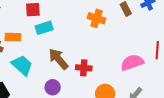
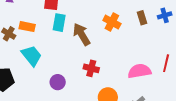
cyan rectangle: (44, 28) -> (59, 23), turned -72
brown arrow: (58, 59) -> (82, 34), moved

